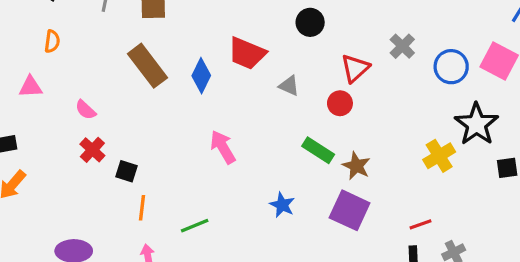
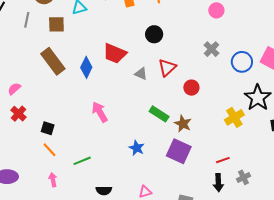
red triangle: (355, 68) -> (167, 68), moved
red circle: (340, 103) -> (191, 88), moved
pink semicircle: (86, 110) -> (14, 89), turned 96
black square: (126, 171) -> (48, 128), moved
orange line: (142, 208) -> (49, 150), turned -49

